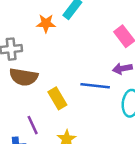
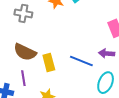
brown semicircle: (24, 77) -> (25, 52), moved

